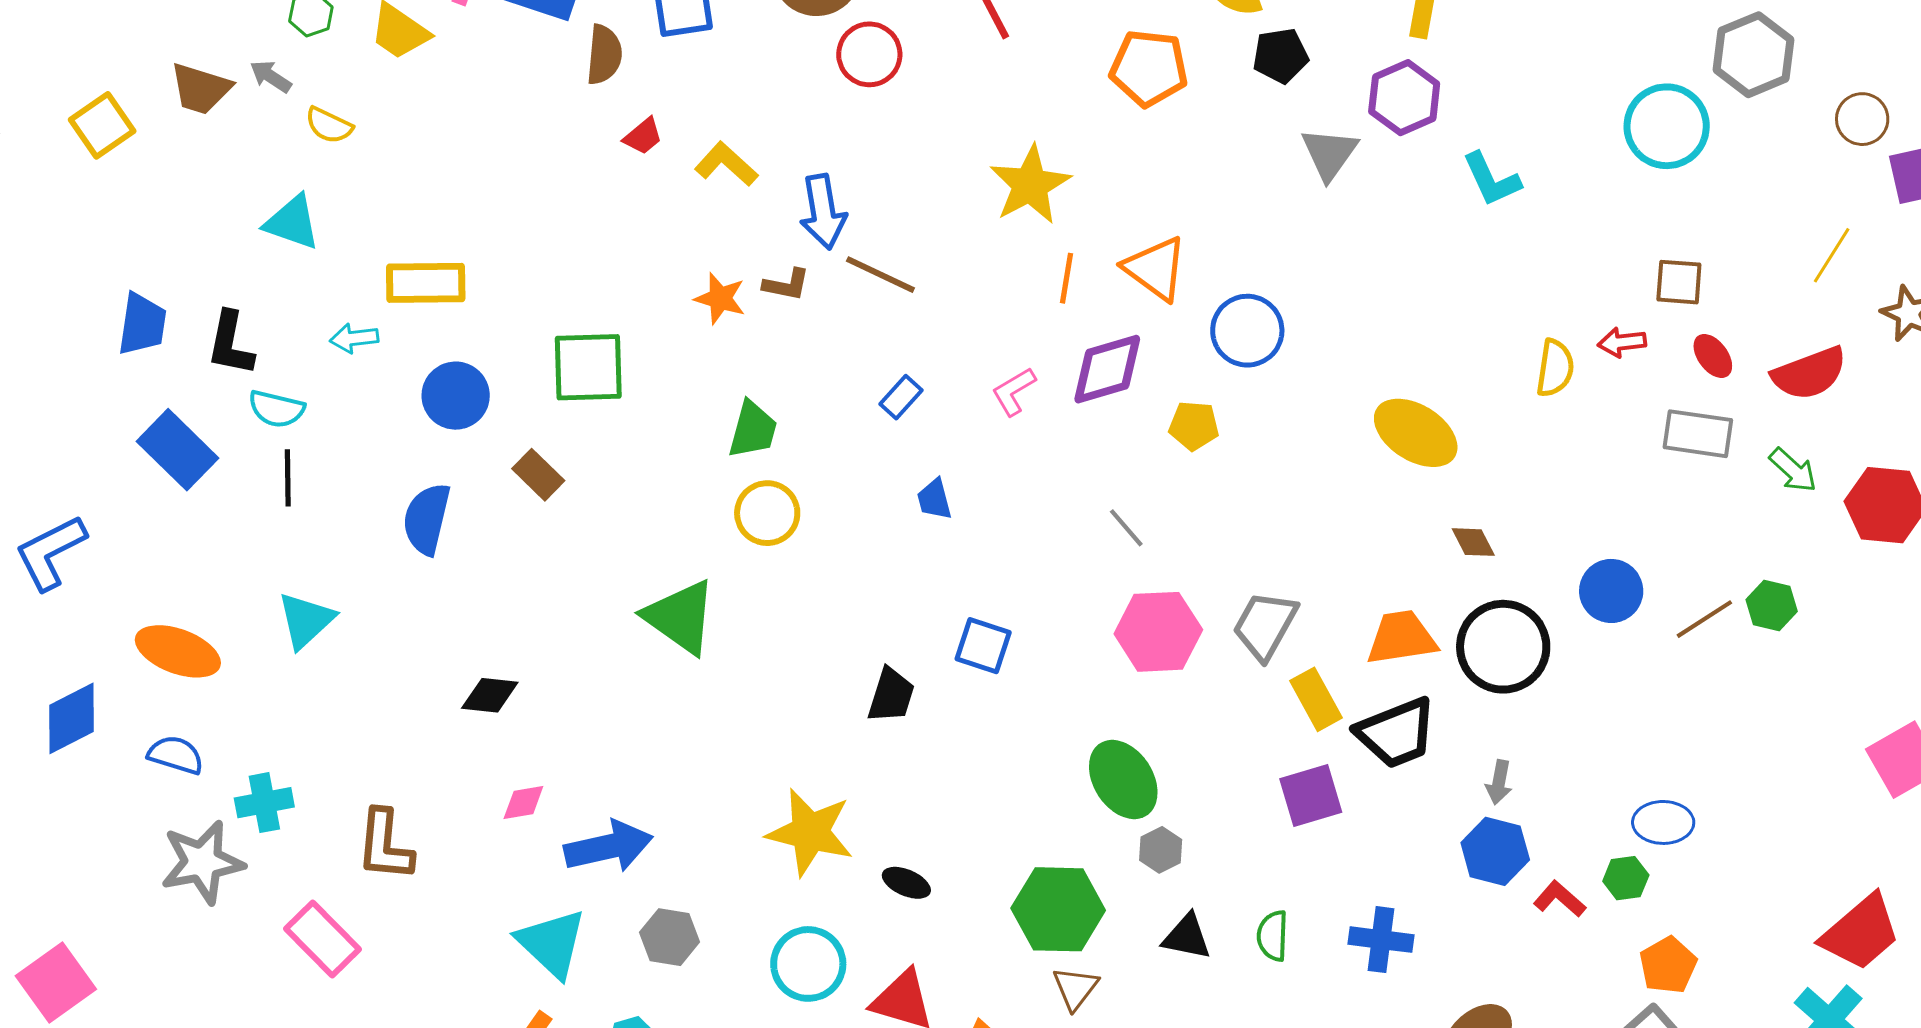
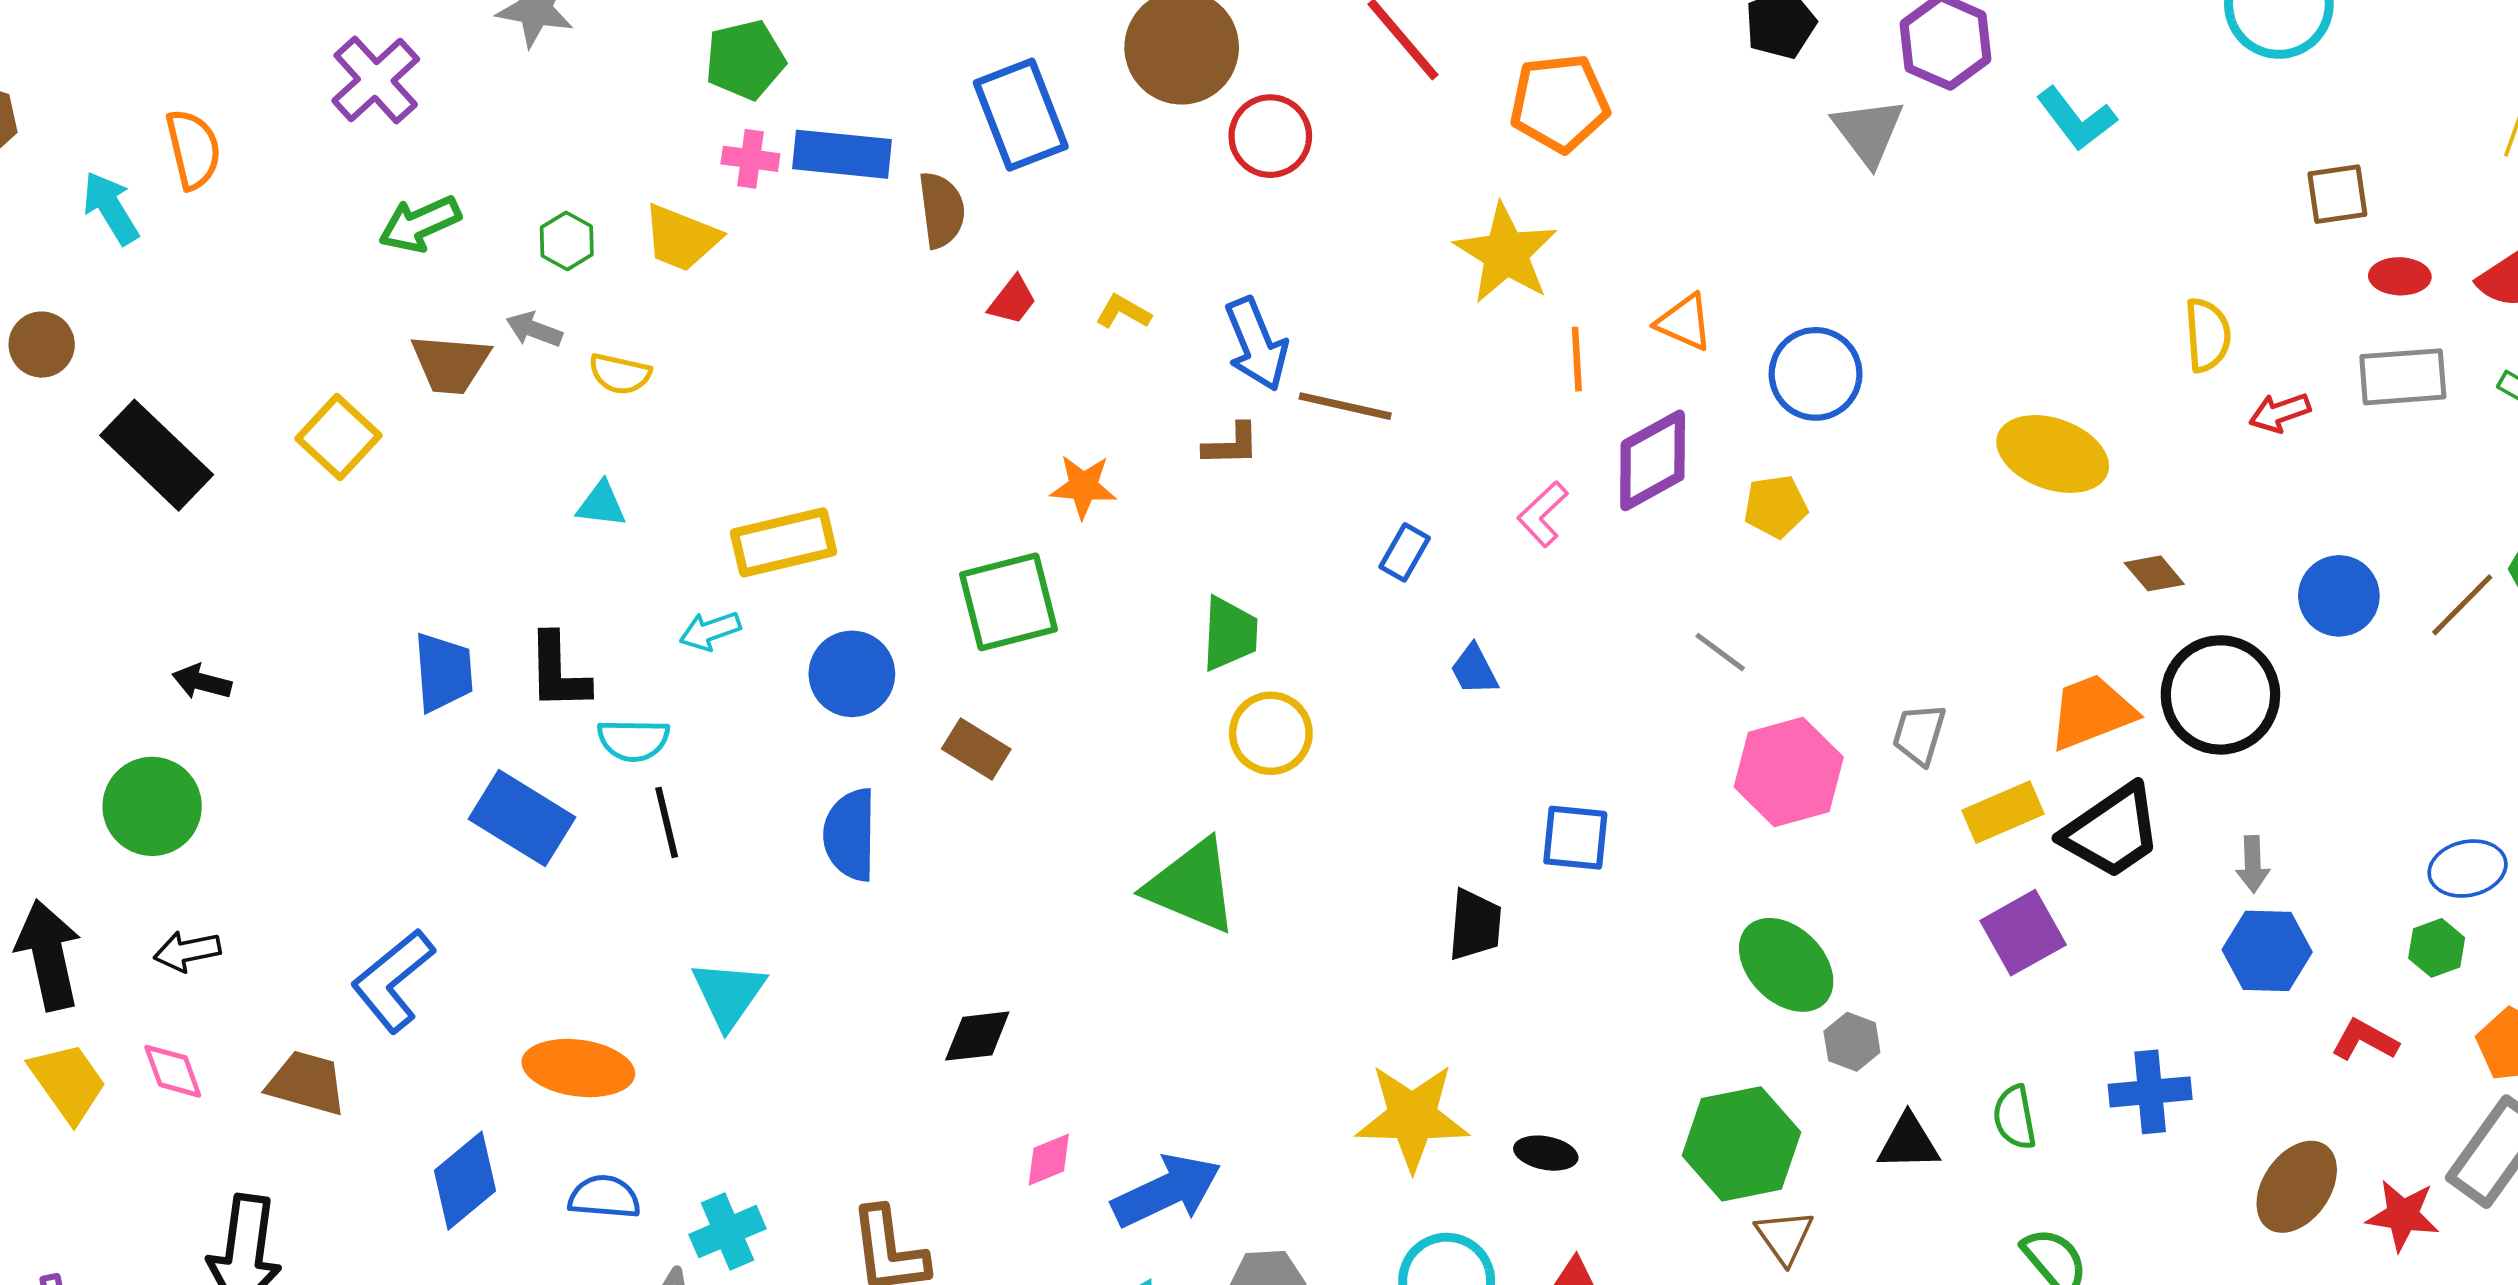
orange pentagon: (1149, 68) -> (1559, 103), moved
yellow L-shape: (726, 164) -> (1123, 312), size x0.7
cyan triangle: (292, 222) -> (601, 504), size x0.7
orange triangle: (1155, 268) -> (1684, 322), size x0.7
orange star: (720, 298) -> (1083, 486), moved
red arrow: (1622, 342) -> (2280, 413), moved
red ellipse: (1713, 356) -> (2400, 276), turned -39
gray trapezoid: (1265, 625) -> (1919, 734), size x0.7
yellow rectangle: (1316, 699) -> (2003, 812), turned -72
red L-shape: (1560, 899) -> (2365, 1040), moved

